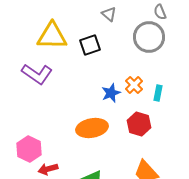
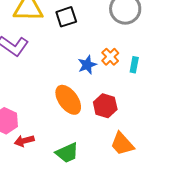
red hexagon: (139, 124) -> (105, 106), moved
orange ellipse: (92, 128) -> (68, 100), turned 64

